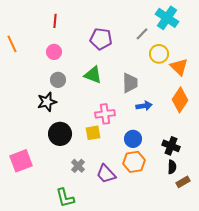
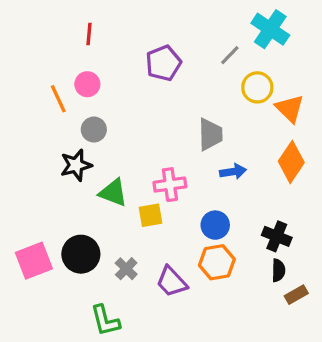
purple pentagon: (101, 39) -> (163, 63), turned -30
orange line: (12, 44) -> (58, 99), moved
green triangle: (93, 75) -> (113, 193), moved
black circle: (60, 134) -> (81, 254), moved

